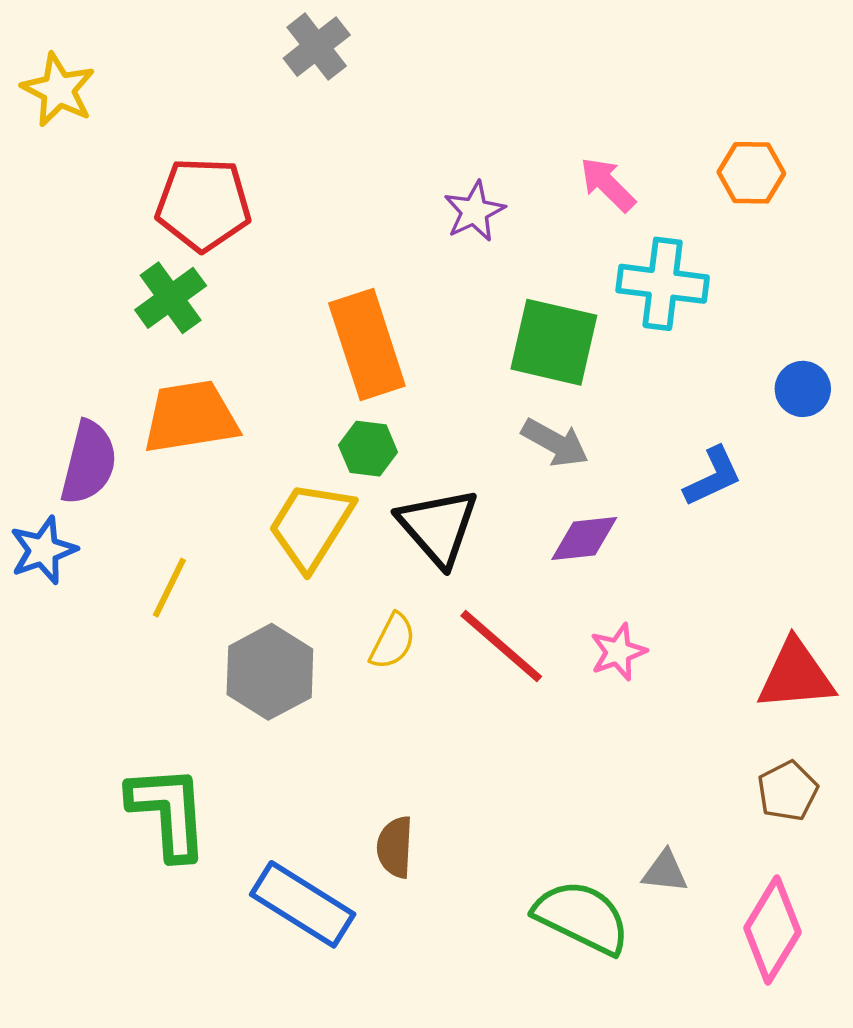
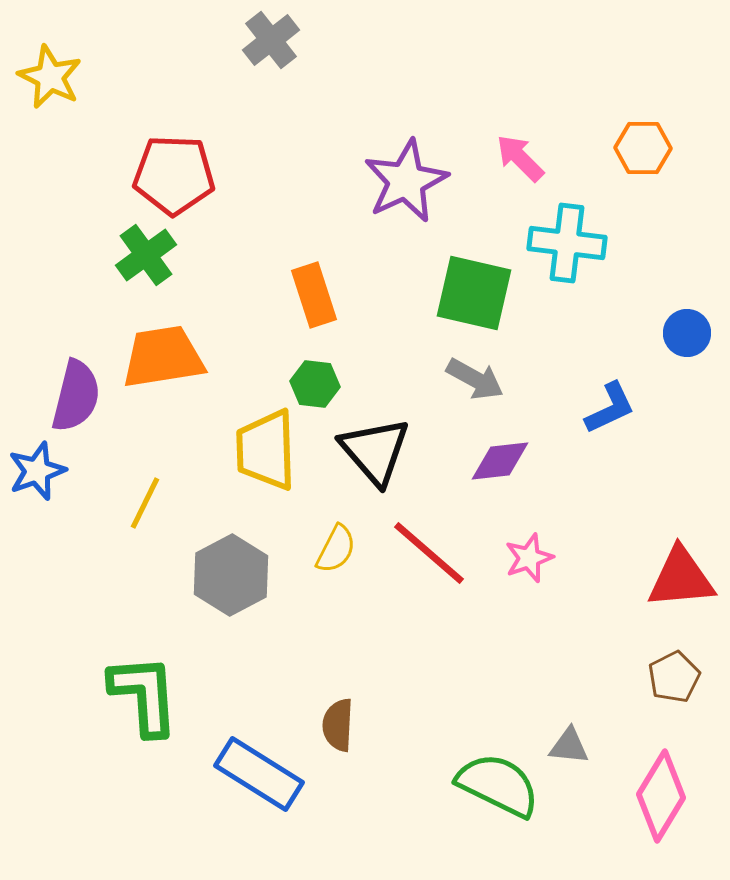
purple star: (474, 211) -> (406, 181), size x1.6
orange rectangle: (367, 345) -> (314, 295), size x0.7
yellow trapezoid: (311, 526) -> (266, 450), turned -34

